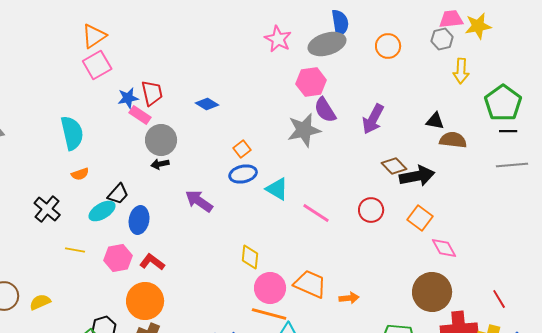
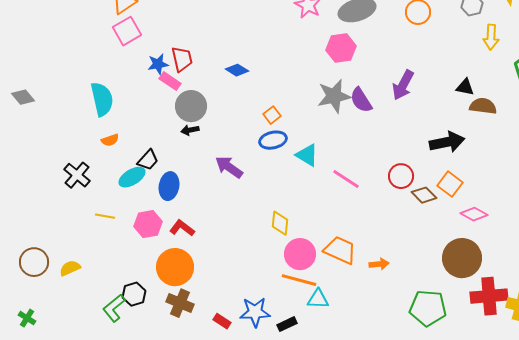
purple semicircle: (325, 110) -> (361, 100), moved
brown diamond: (394, 166) -> (424, 195), moved
pink diamond: (444, 248) -> (474, 214), turned -32

